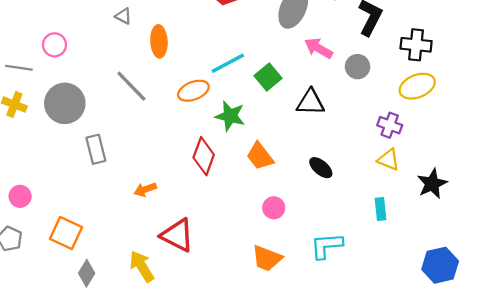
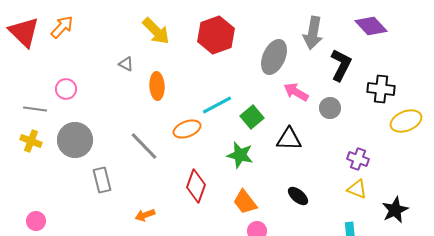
gray line: (131, 86) -> (144, 146), moved
yellow ellipse: (417, 86) -> (406, 121), moved
green star: (230, 116) -> (240, 155), moved
orange trapezoid: (260, 156) -> (245, 202), moved

